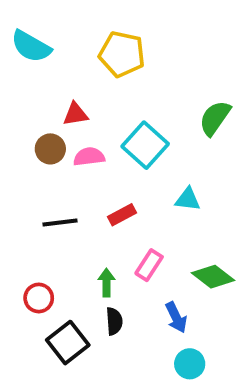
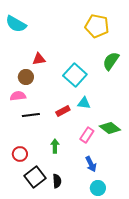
yellow pentagon: (122, 54) -> (97, 26), moved
pink semicircle: (89, 157) -> (18, 96), moved
cyan triangle: (188, 199) -> (84, 103), moved
pink rectangle: (149, 265) -> (87, 135), moved
green diamond: (213, 277) -> (110, 128), moved
black semicircle: (114, 321) -> (57, 181), moved

